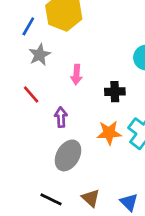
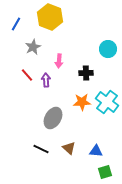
blue line: (28, 26) -> (16, 24), moved
purple arrow: (61, 117) -> (46, 80), moved
blue triangle: (129, 202) -> (96, 151), turned -40

